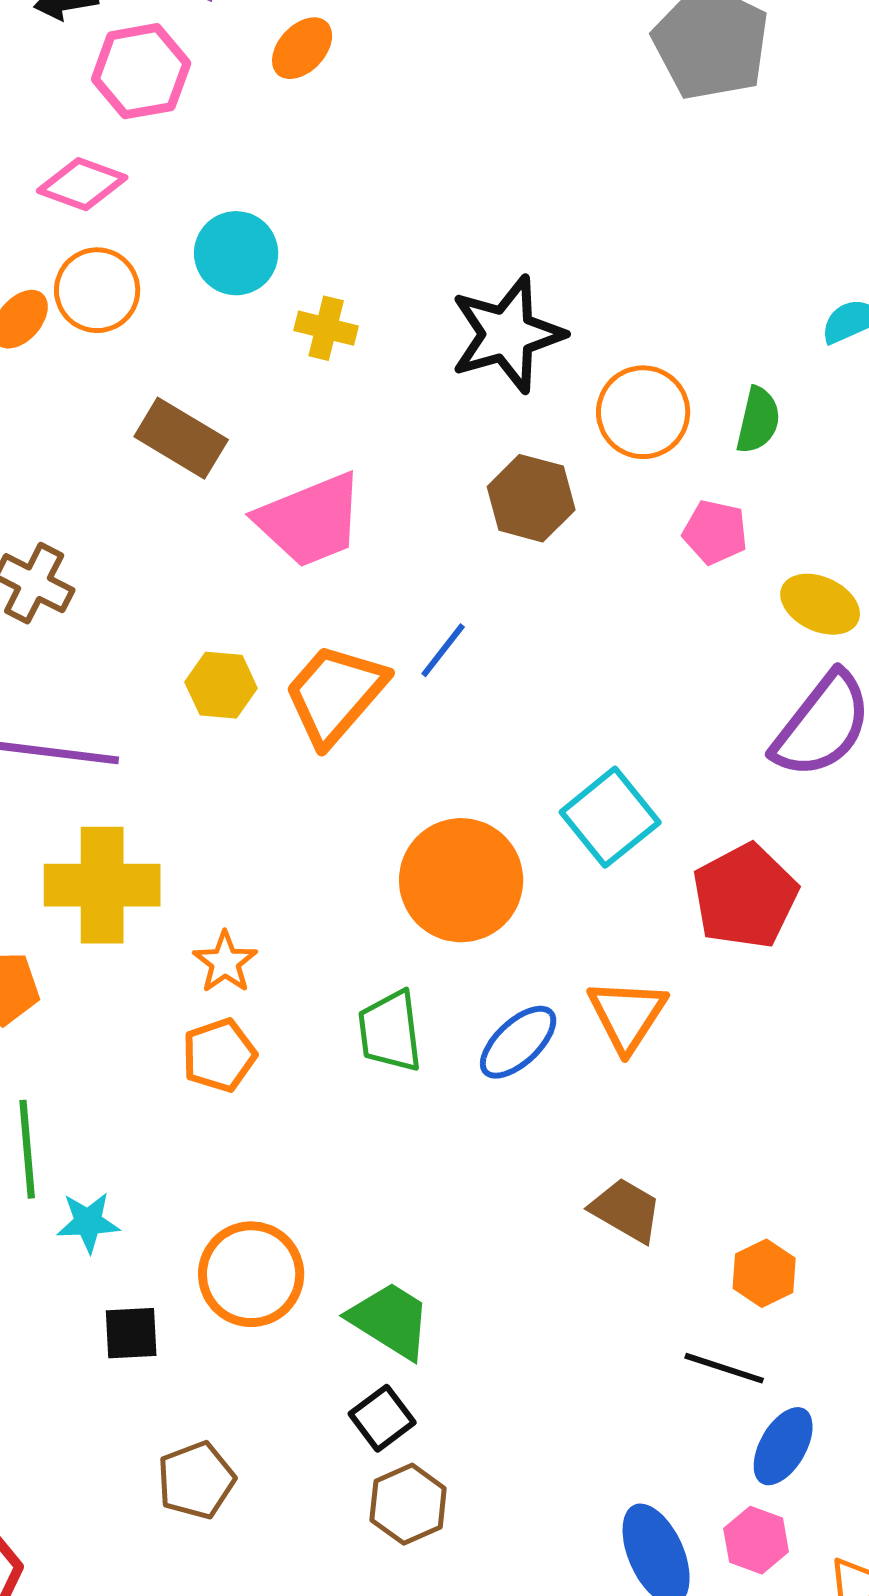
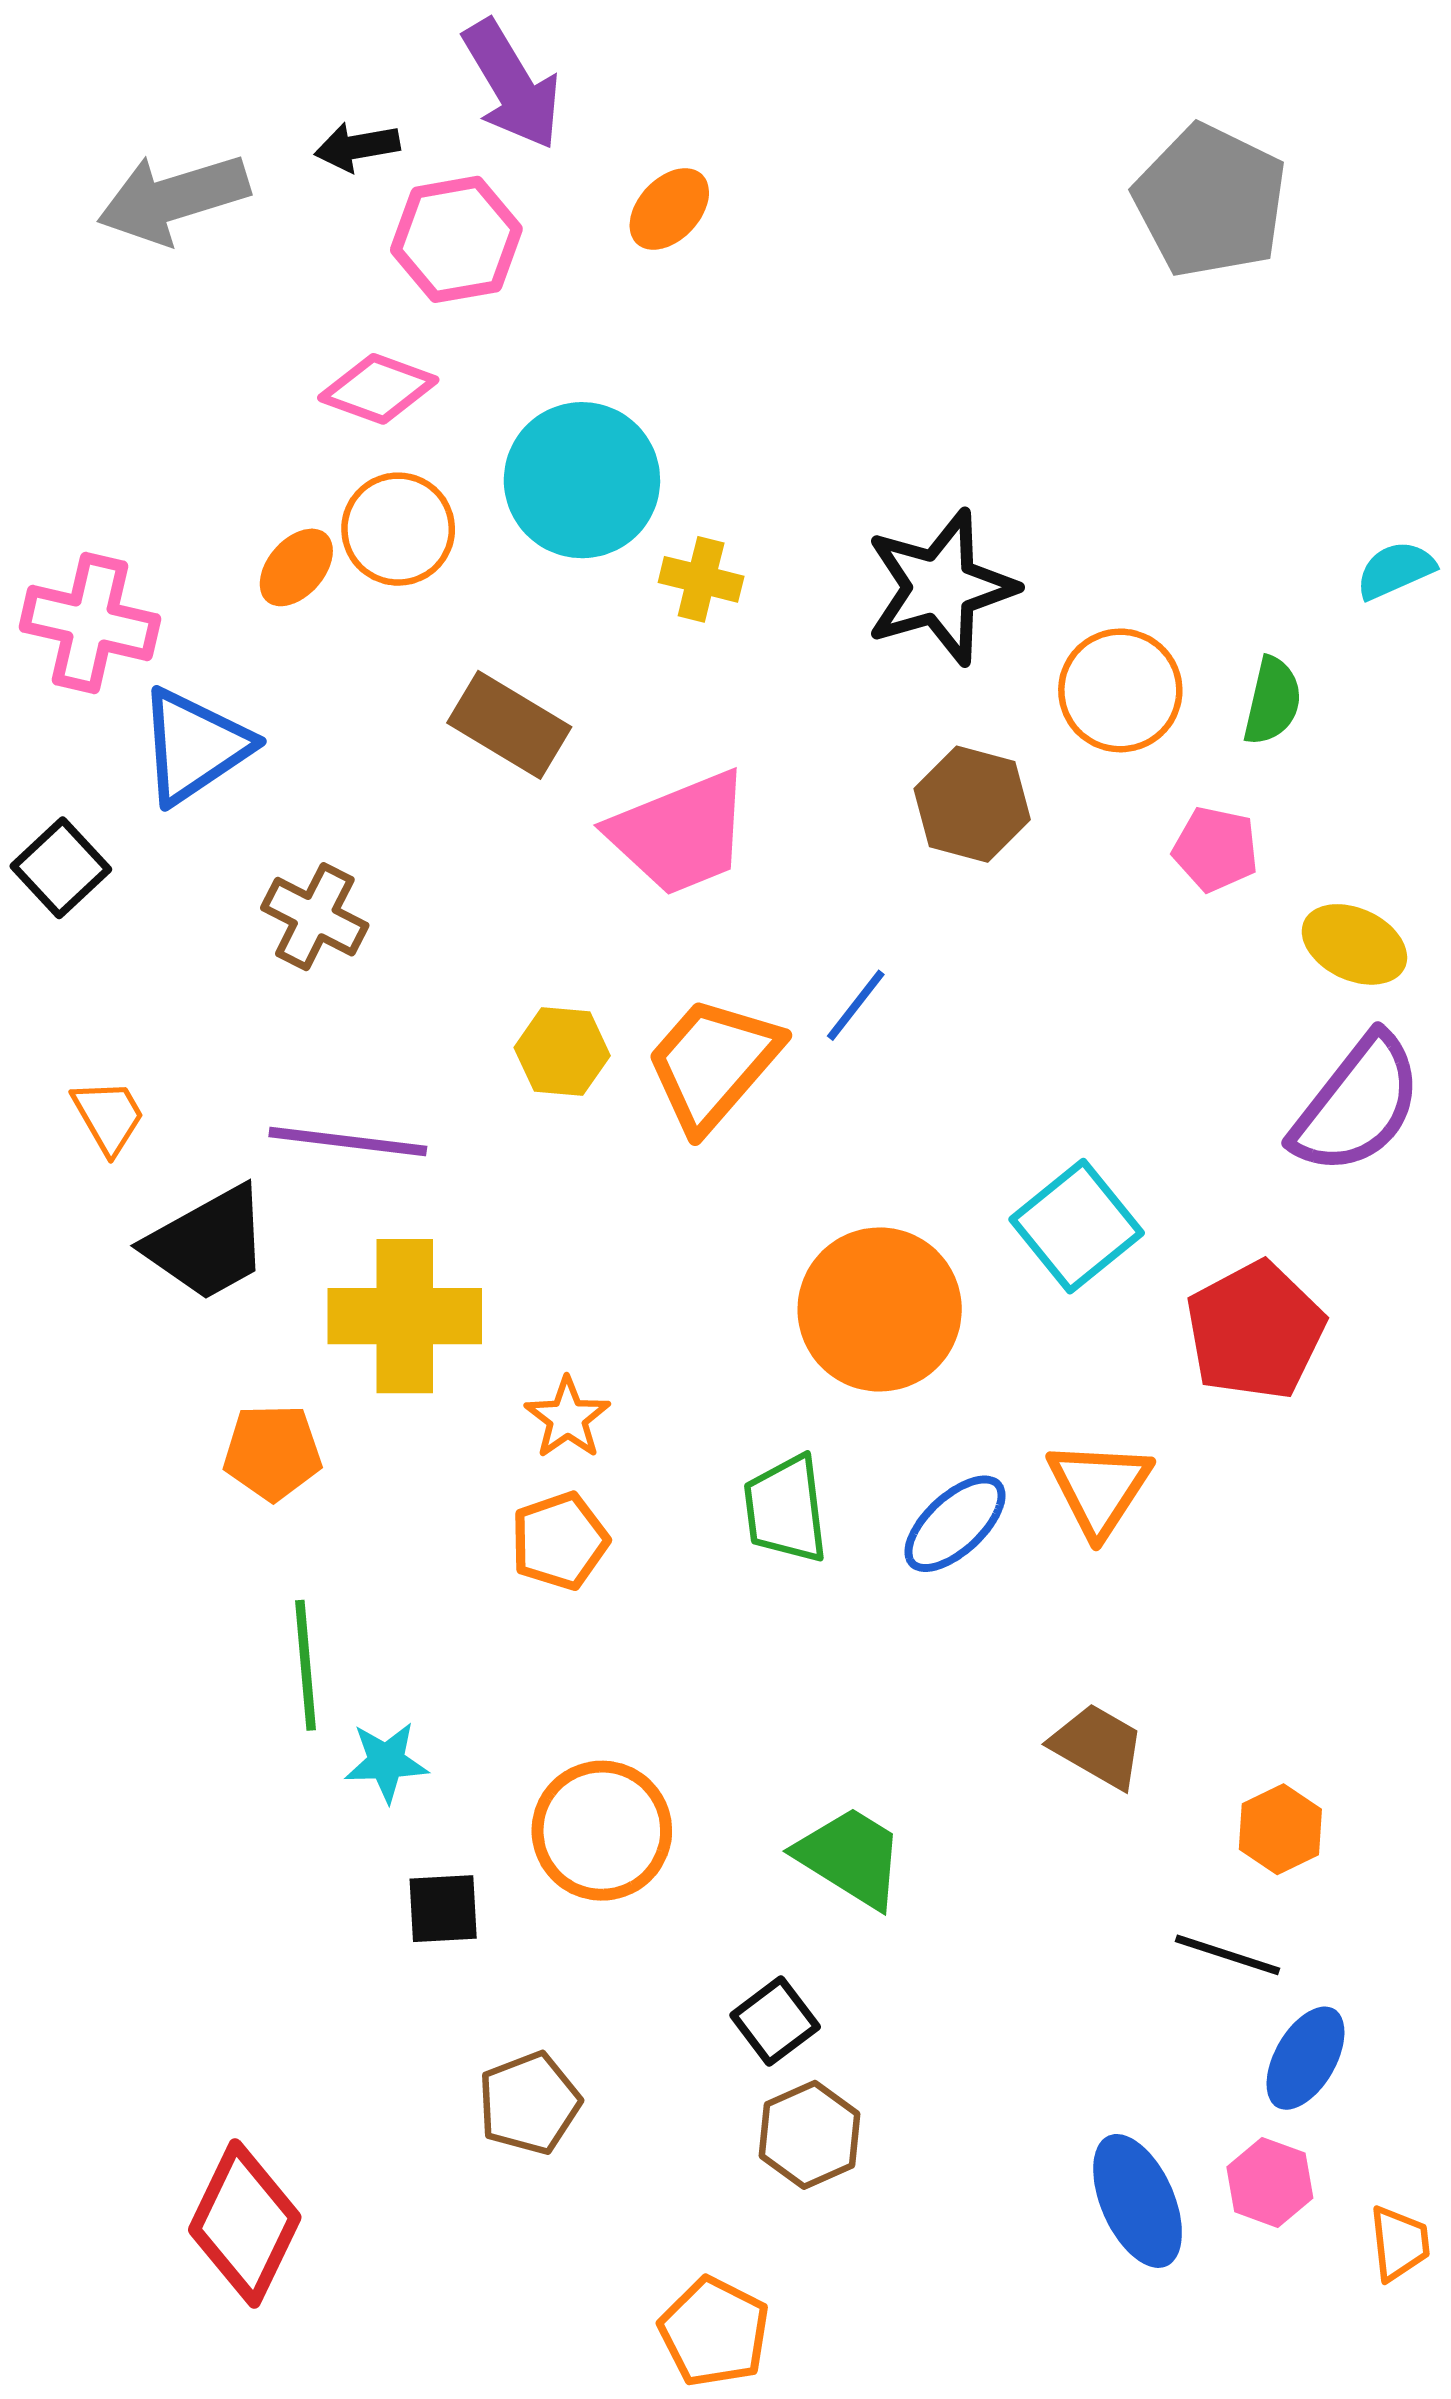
cyan circle: (236, 253) -> (582, 480), size x1.4
green trapezoid: (390, 1320) -> (850, 1857), moved

